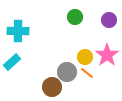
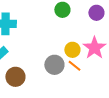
brown circle: (52, 87) -> (15, 77), moved

